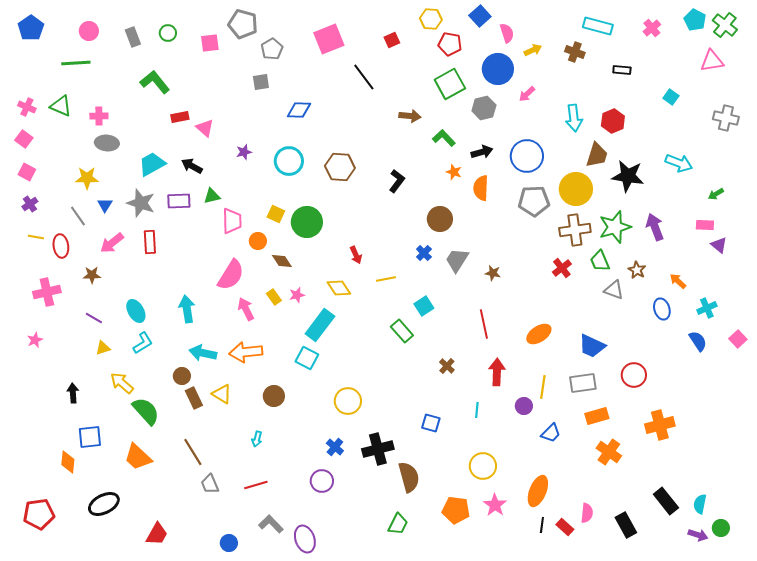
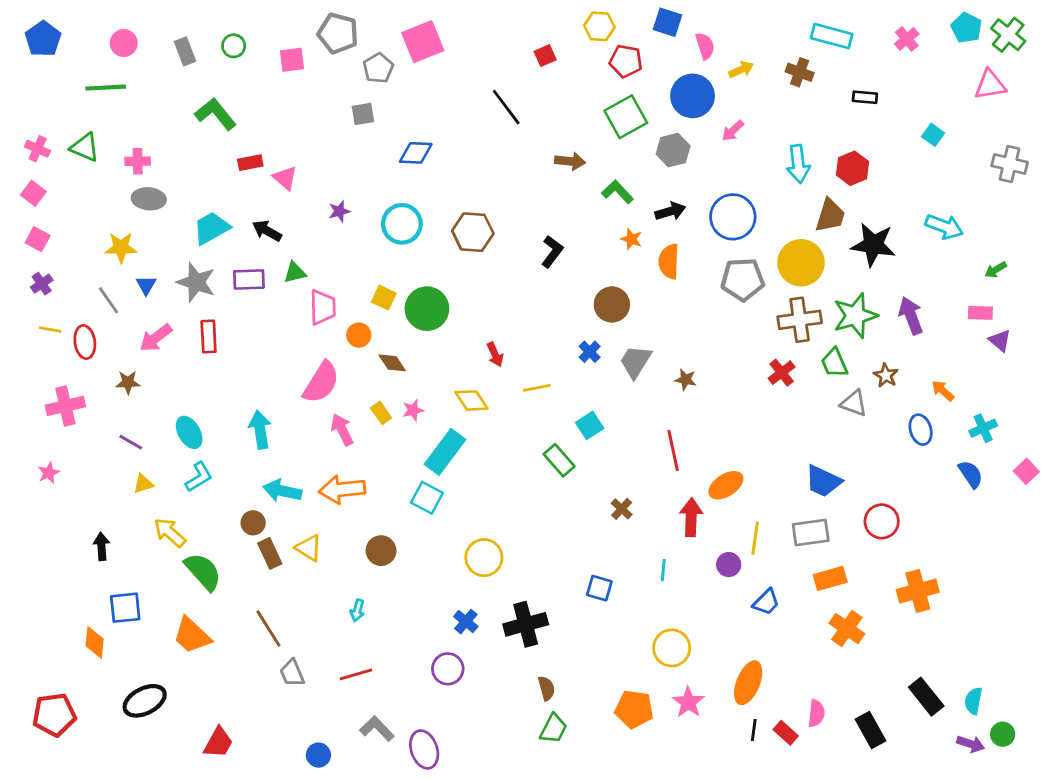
blue square: (480, 16) -> (667, 22), turned -30
pink square: (329, 39) -> (423, 42), moved
orange ellipse: (539, 334) -> (726, 485), moved
brown semicircle: (409, 477) -> (547, 688), moved, size x0.6

